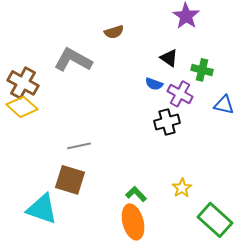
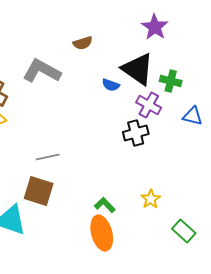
black triangle: (169, 58) -> (138, 69), size x1.8
blue semicircle: (154, 84) -> (111, 85), moved
green rectangle: (215, 220) -> (184, 231), size x0.7

